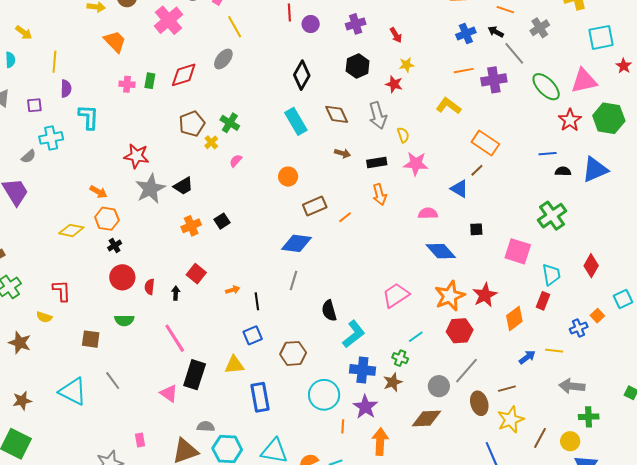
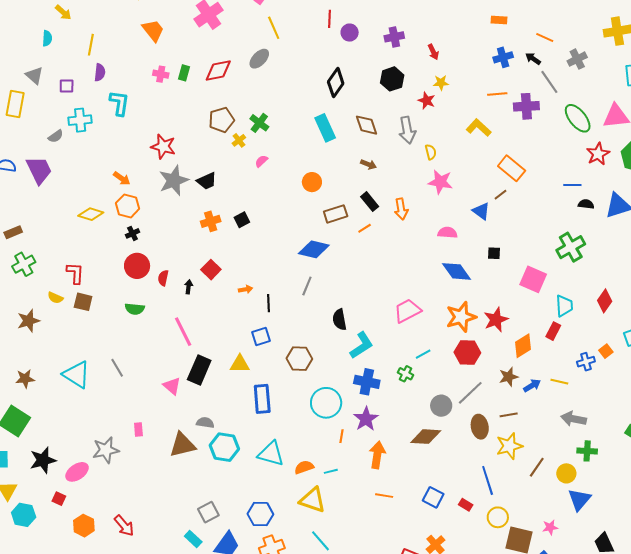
black rectangle: (377, 163) -> (370, 202), moved, turned 54
brown square: (91, 339) -> (83, 302), moved
brown star: (20, 343) -> (28, 321), turned 30
brown star: (393, 382) -> (509, 377), moved

